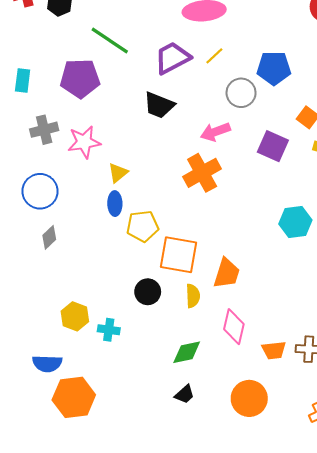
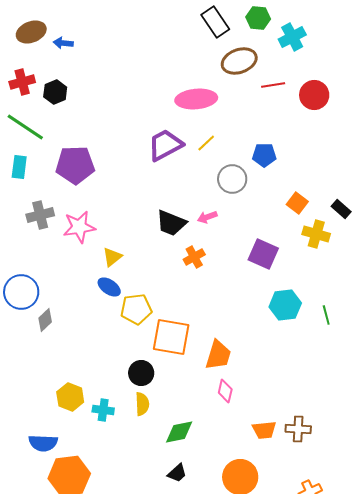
green line: (110, 40) -> (25, 127), moved
blue pentagon: (274, 68) -> (264, 155), size x0.7
black trapezoid: (159, 105) -> (171, 223), moved
pink arrow: (215, 132) -> (207, 217), size x0.7
purple square: (273, 146) -> (263, 254), moved
orange cross: (202, 173) -> (194, 257), size x0.6
blue circle: (40, 191) -> (21, 292), moved
blue ellipse: (115, 204) -> (109, 287), turned -55
yellow semicircle: (193, 296) -> (142, 404), moved
pink diamond: (234, 327) -> (225, 391), moved, size x0.7

